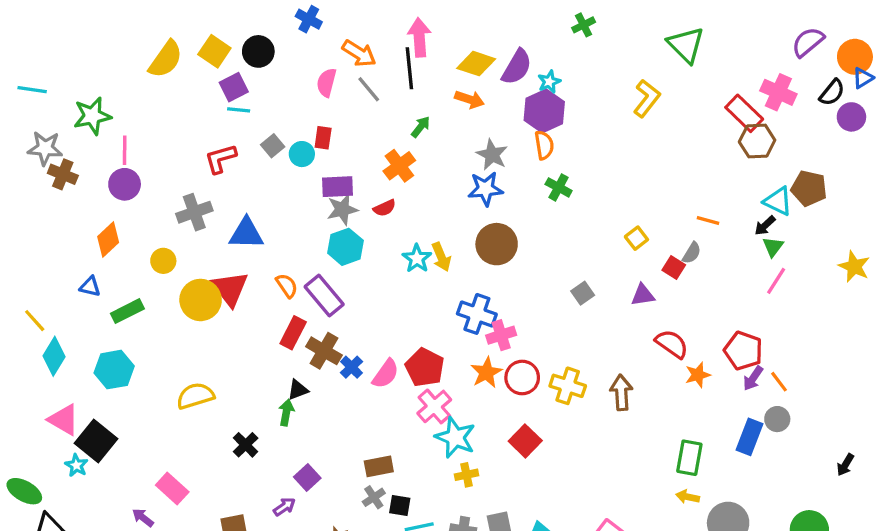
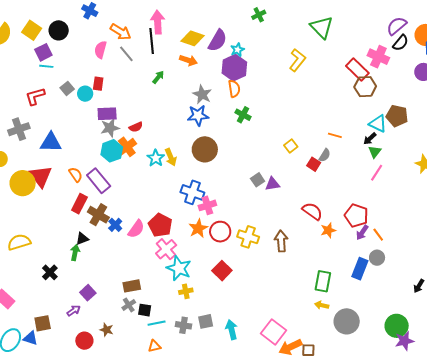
black semicircle: (832, 92) -> (401, 43), moved
orange cross: (399, 166) -> (127, 147), moved
purple triangle: (643, 295) -> (273, 184), moved

